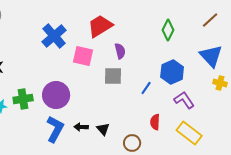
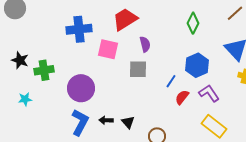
blue cross: (54, 36) -> (79, 29), turned 35
green cross: (23, 99) -> (44, 70), moved
red semicircle: (155, 122) -> (182, 97), moved, turned 35

